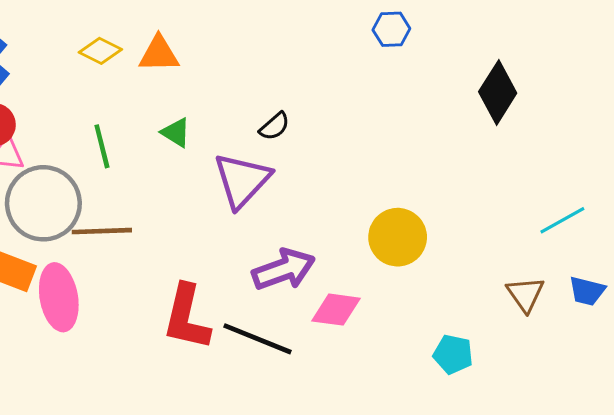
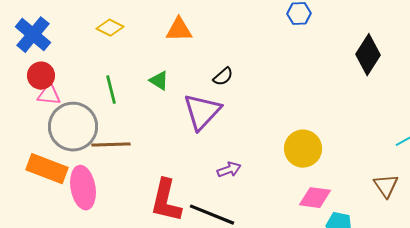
orange triangle: (159, 54) -> (179, 30), moved
purple arrow: (284, 270) -> (229, 170), size x0.6
pink diamond: (336, 310) -> (315, 198), moved

